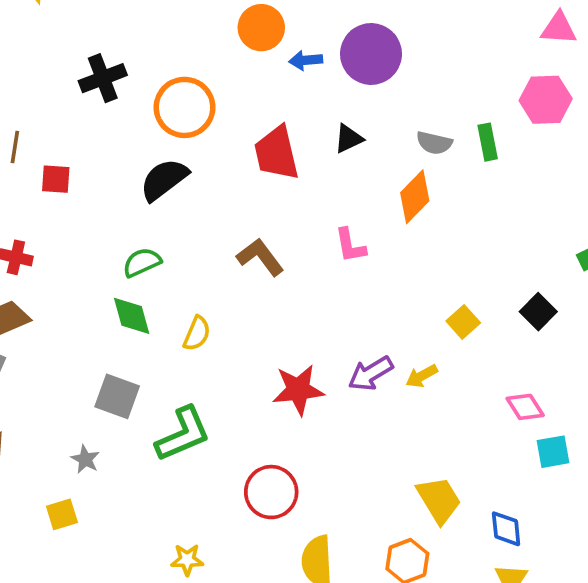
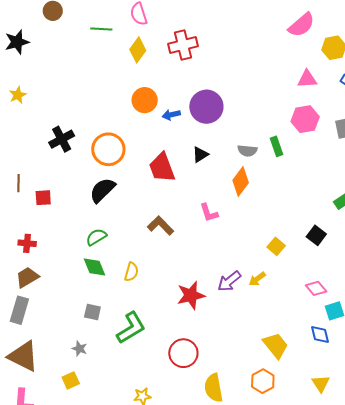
gray square: (117, 396) -> (92, 312), size x0.7
blue diamond: (506, 529) -> (320, 334), moved

